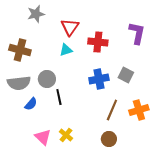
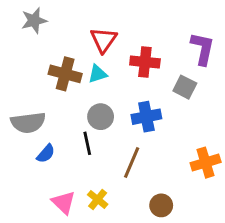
gray star: (36, 14) -> (34, 21), moved
brown cross: (20, 50) -> (65, 74), moved
gray square: (126, 75) -> (185, 87), moved
gray circle: (47, 79) -> (101, 117), moved
brown line: (112, 110) -> (132, 163), moved

